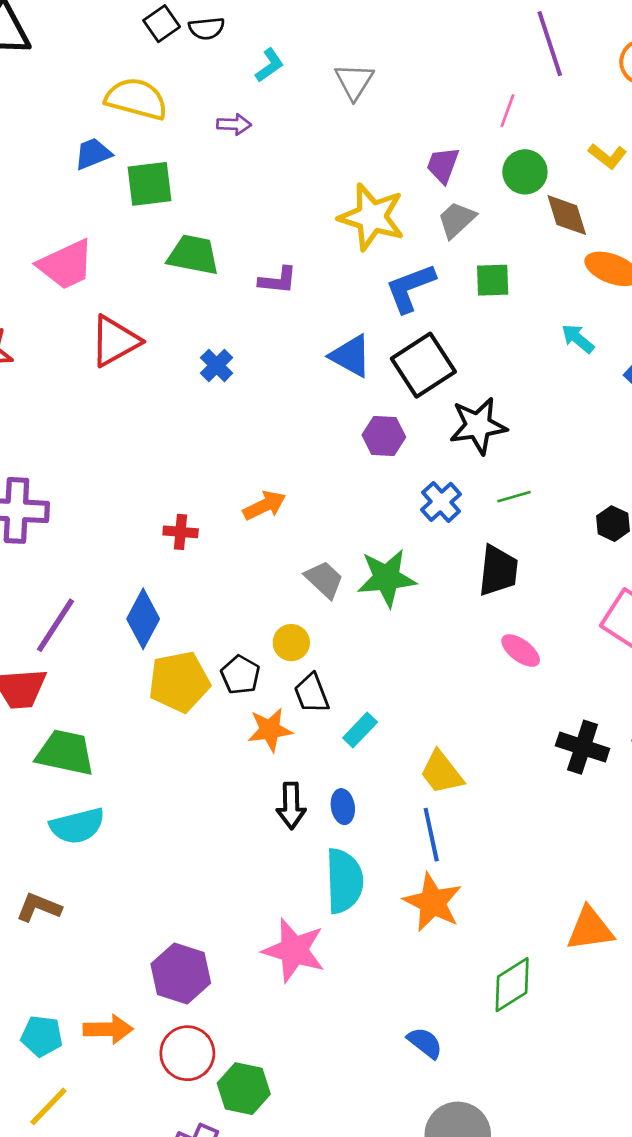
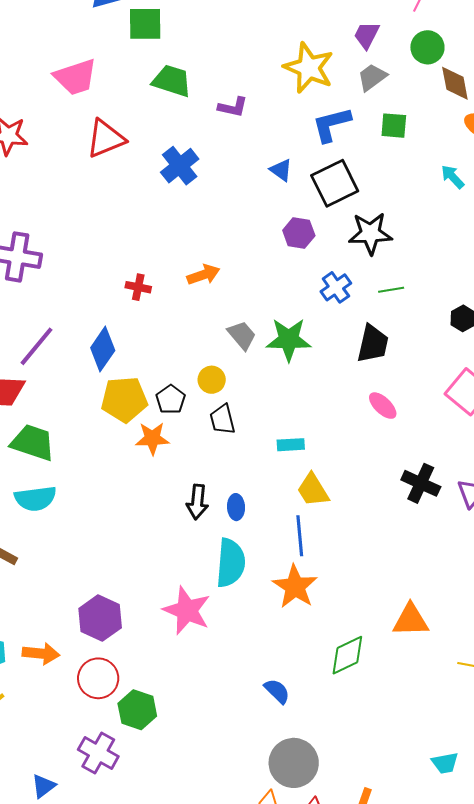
blue triangle: (351, 356) -> (281, 170), size x0.7
blue cross: (217, 365) -> (180, 166), size x1.5
orange star: (270, 730) -> (152, 438), moved
cyan rectangle: (360, 730) -> (291, 445), moved, turned 36

